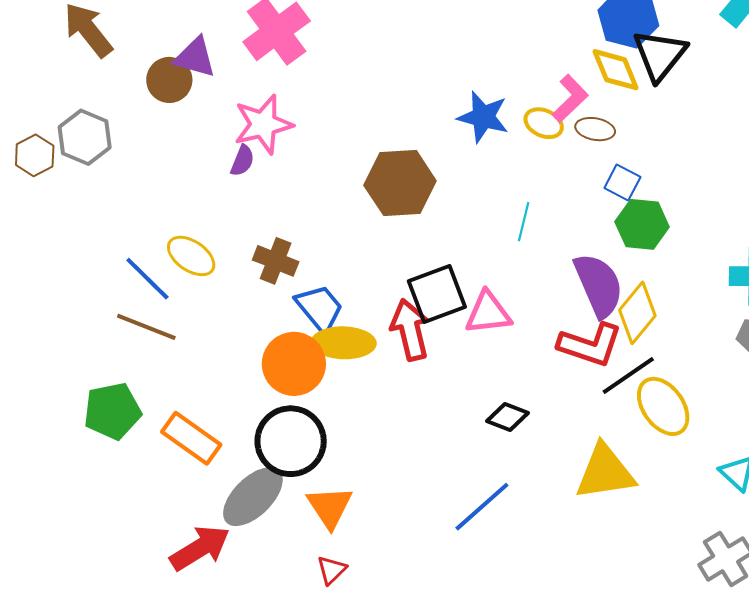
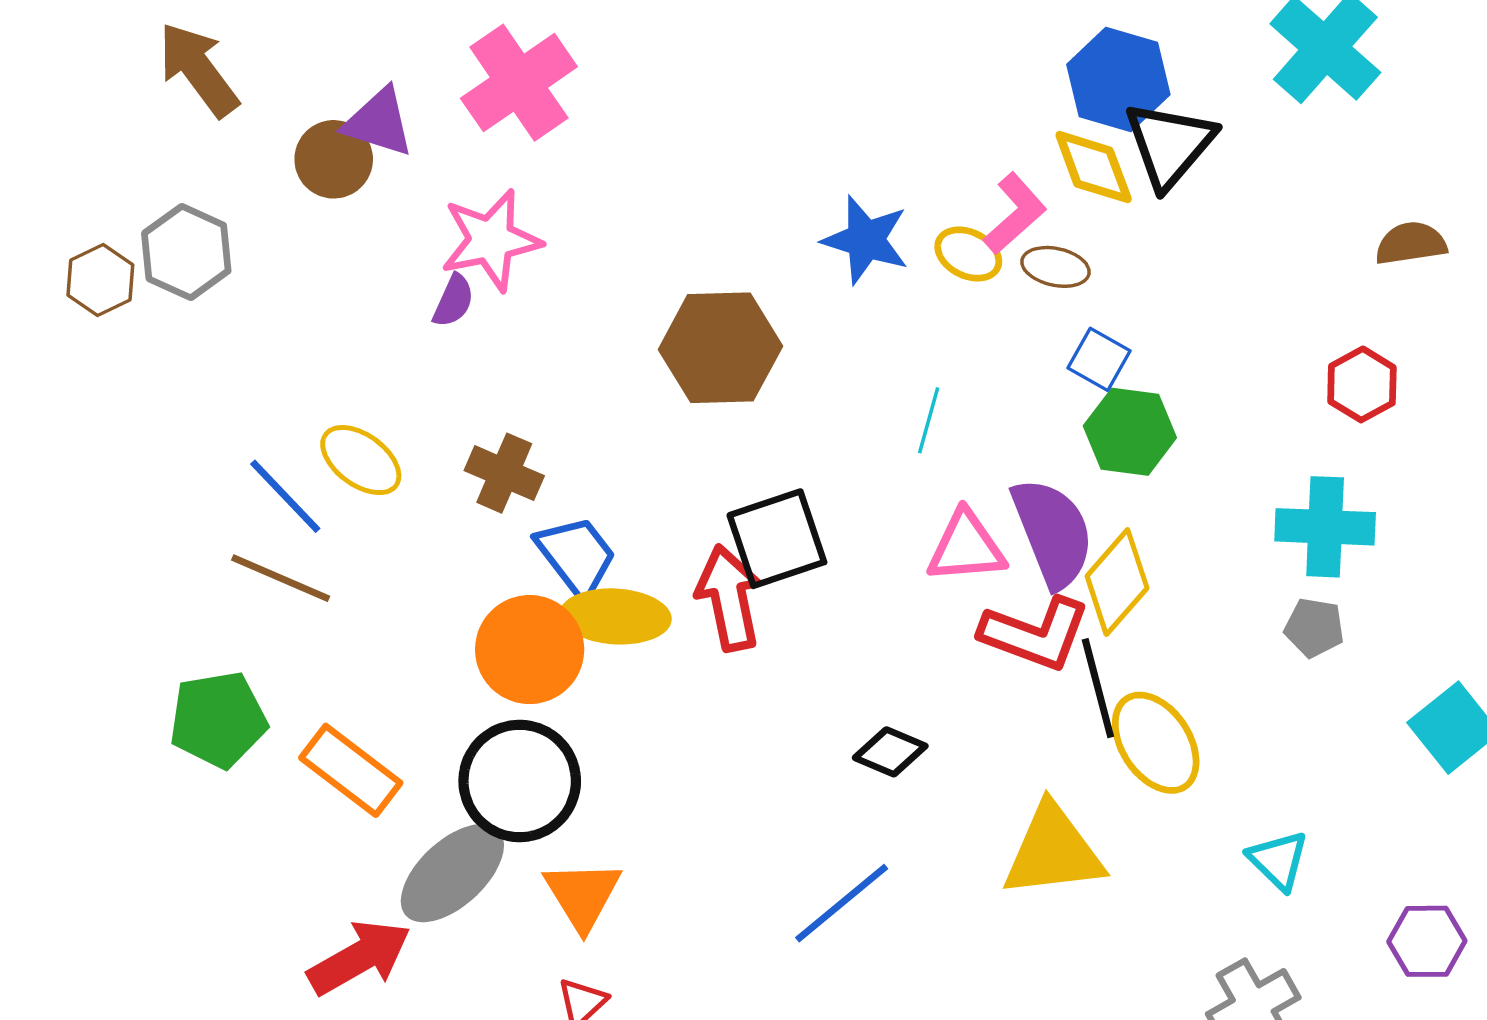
pink triangle: (488, 313) -> (966, 547), moved
black line: (628, 376) -> (1098, 688), turned -72

